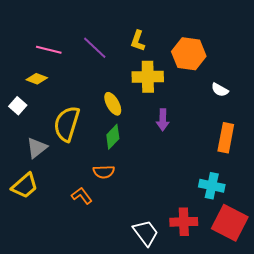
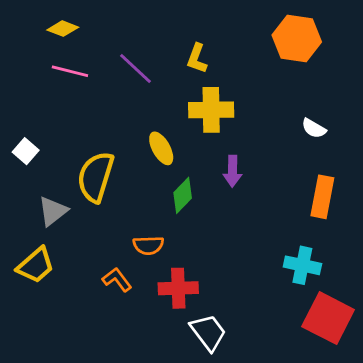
orange hexagon: (189, 54) -> (297, 39), moved
yellow diamond: (37, 79) -> (63, 29), moved
green diamond: (113, 137) -> (183, 195), moved
red cross: (184, 222) -> (178, 288), moved

